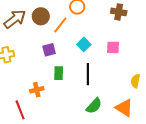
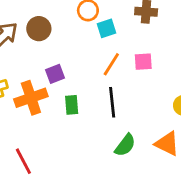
orange line: (60, 25) -> (111, 64), moved
cyan square: (84, 44) -> (107, 28), moved, turned 32
orange cross: (37, 90) -> (31, 98), moved, size x1.6

